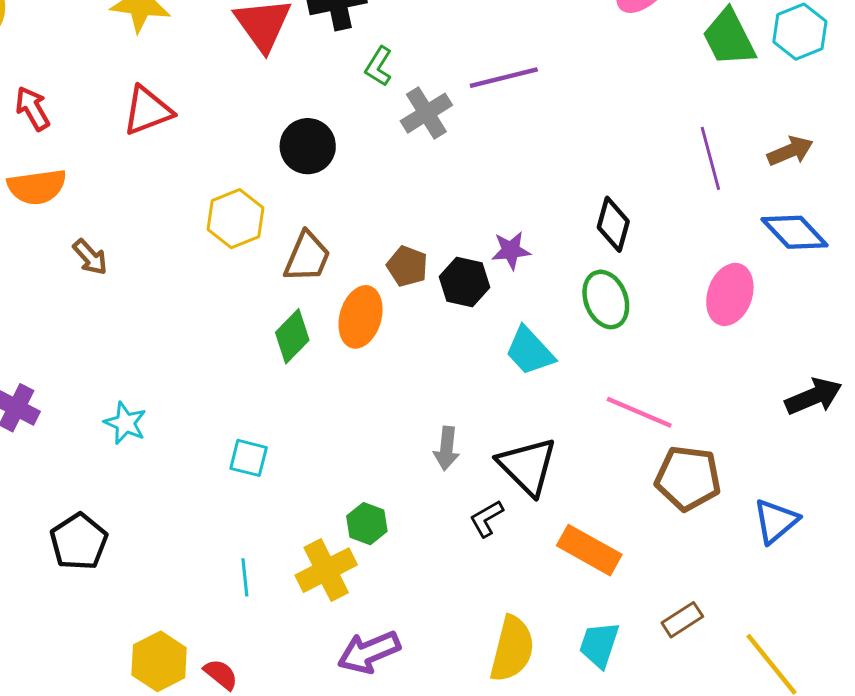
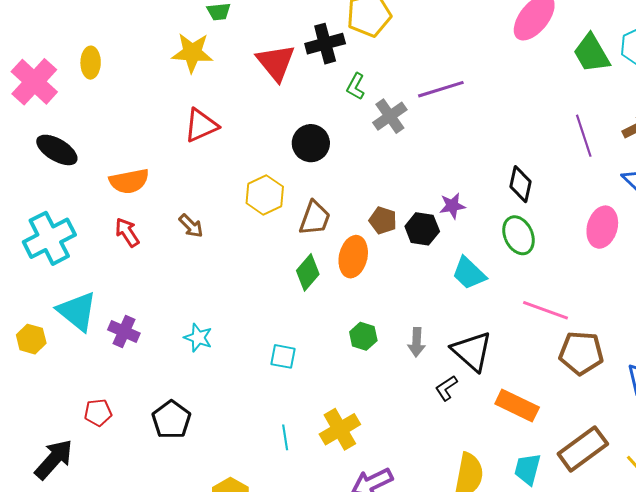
red arrow: (32, 108) -> (127, 232), moved
brown arrow: (90, 257) -> (191, 226), moved
green hexagon: (367, 524) -> (363, 336), moved
brown rectangle: (682, 620) -> (583, 449), size x1.8

